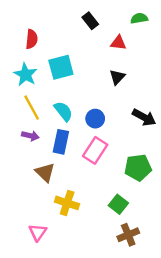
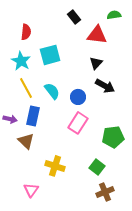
red triangle: (118, 43) -> (97, 35), size x1.5
black arrow: (144, 117) -> (105, 86), moved
purple arrow: (30, 136) -> (10, 119), moved
blue rectangle: (61, 142) -> (33, 116), moved
brown triangle: (45, 172) -> (26, 141), moved

